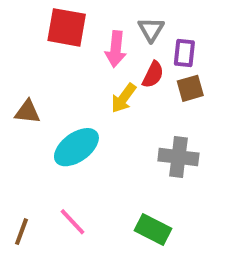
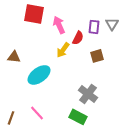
gray triangle: (151, 29) -> (112, 24), moved
pink arrow: (116, 49) -> (59, 25), turned 150
brown square: (190, 88) -> (97, 56), moved
gray cross: (178, 157) -> (88, 94), moved, turned 30

